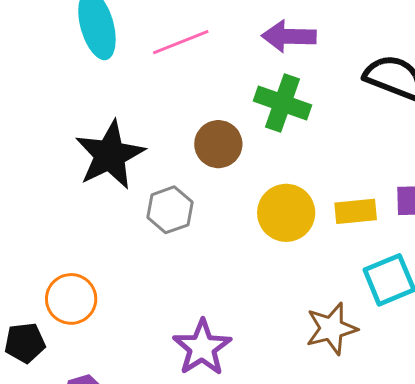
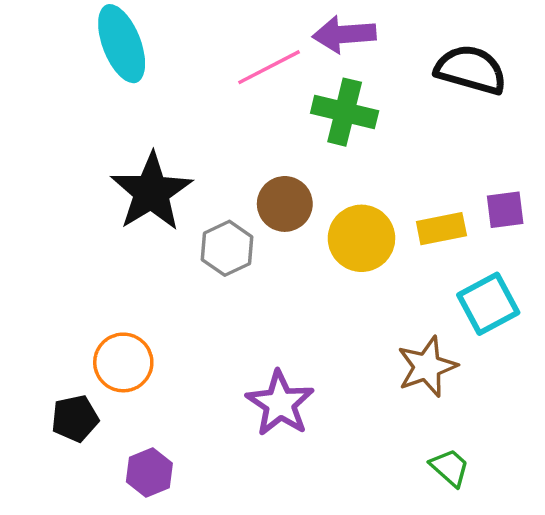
pink line: (181, 42) -> (269, 67), moved
brown circle: (218, 144) -> (285, 204), moved

